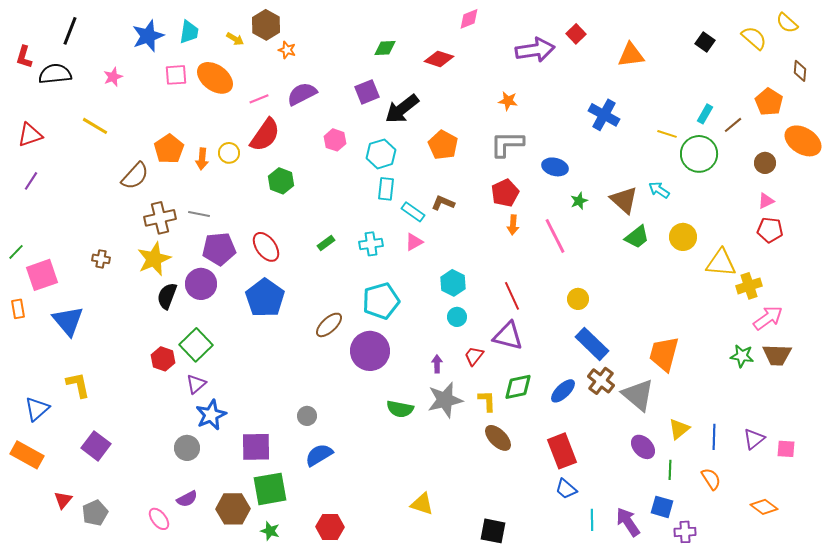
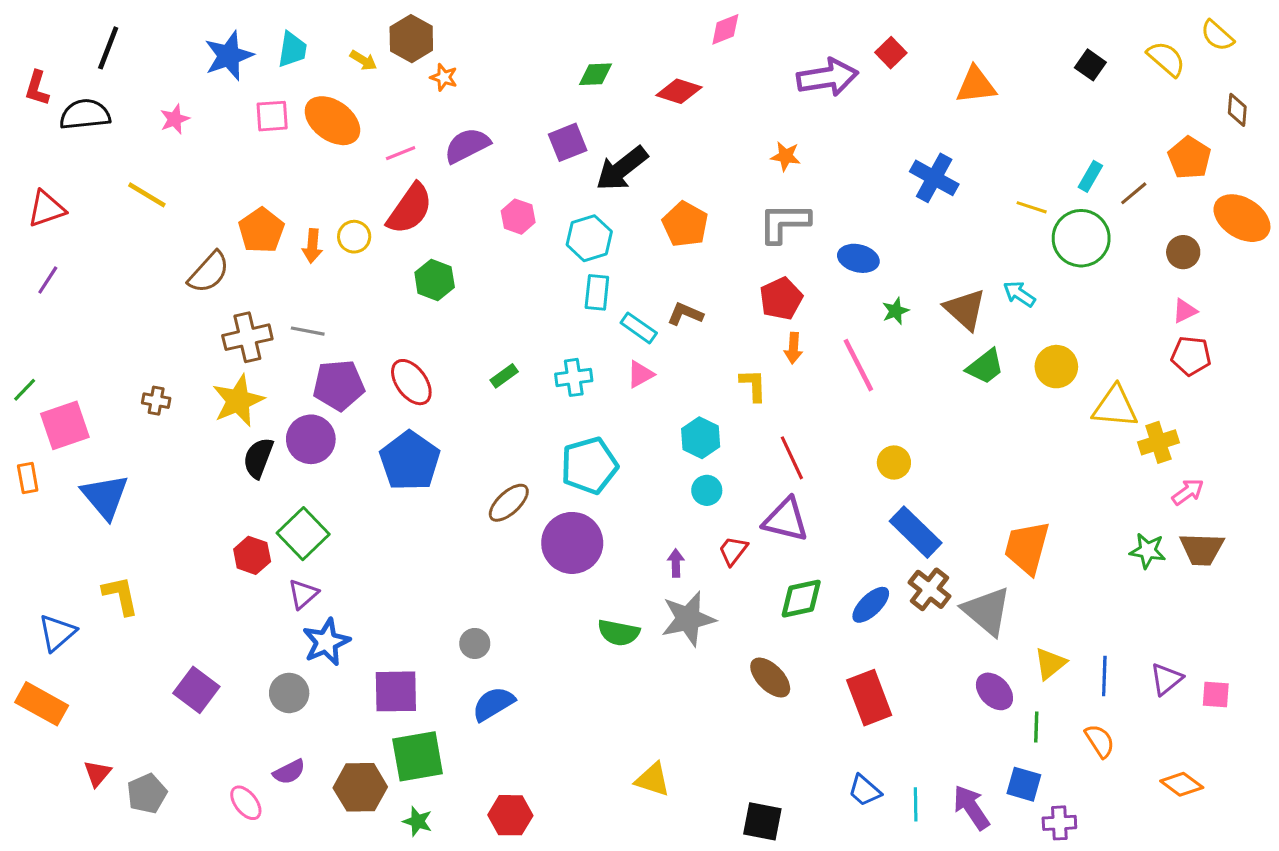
pink arrow: (768, 318) -> (1188, 492), size x0.7
yellow L-shape: (487, 401) -> (753, 385), moved
purple square: (96, 446) -> (196, 690), moved
blue trapezoid: (566, 489) -> (865, 790), moved

